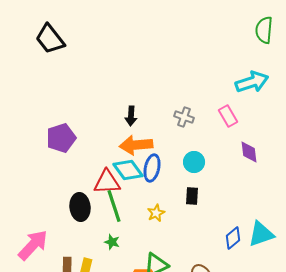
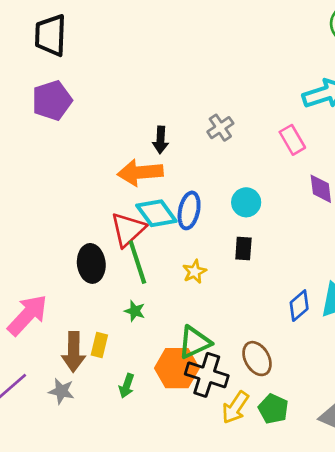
black trapezoid: (50, 39) -> (50, 35), turned 40
gray cross: (184, 117) -> (220, 128), moved, turned 36
purple pentagon: (61, 138) -> (52, 100), moved
orange arrow: (136, 145) -> (140, 172), moved
red triangle: (107, 182) -> (128, 230), turned -40

